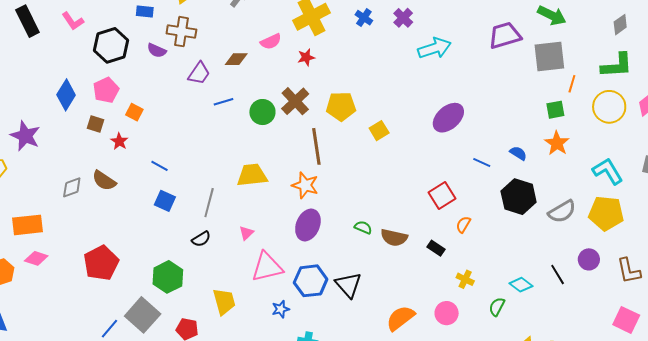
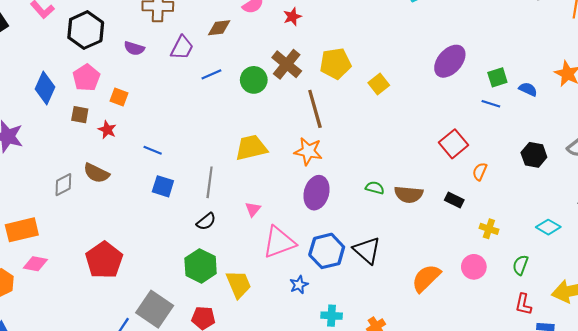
purple semicircle: (157, 50) -> (134, 48), moved
green square: (555, 110) -> (497, 77), moved
black hexagon: (519, 197) -> (534, 155), moved, size x0.7
green hexagon: (168, 277) -> (201, 266), moved
green semicircle: (497, 307) -> (520, 265), moved

